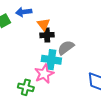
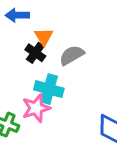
black cross: (47, 35) -> (35, 53), moved, turned 32
gray semicircle: (66, 48) -> (72, 55), moved

